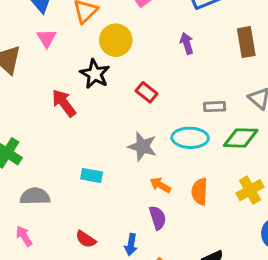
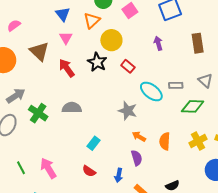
red rectangle: (147, 92) -> (128, 66), moved
red arrow: (64, 103) -> (67, 68), moved
cyan ellipse: (190, 138) -> (151, 92), moved, turned 35
cyan rectangle: (92, 175) -> (93, 143), moved, turned -64
gray semicircle: (35, 196) -> (72, 108), moved
pink arrow: (24, 236) -> (48, 168), size x1.5

